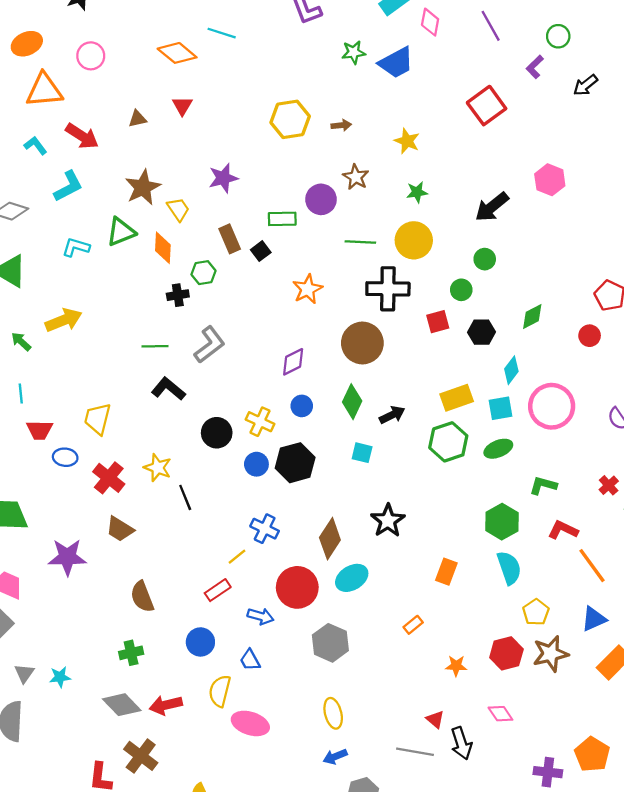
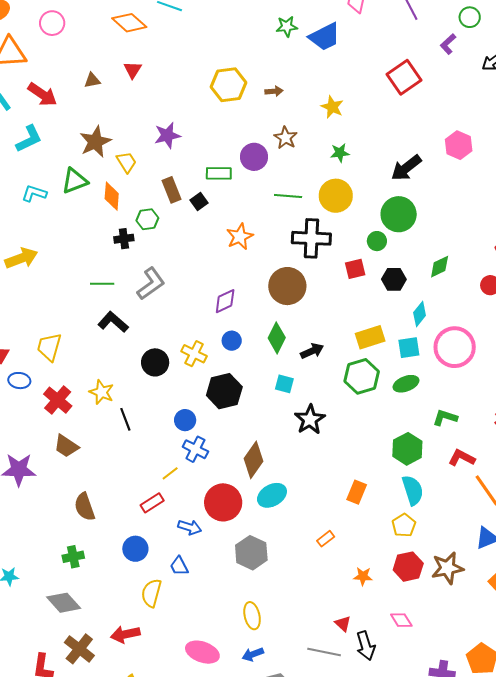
green circle: (485, 259) -> (399, 214), size x1.8
blue circle: (256, 464) -> (185, 420), moved
black star: (388, 521) -> (310, 419), moved
yellow pentagon: (536, 612) -> (404, 525), moved
red arrow: (166, 705) -> (125, 634), moved
pink ellipse: (250, 723) -> (202, 652), moved

